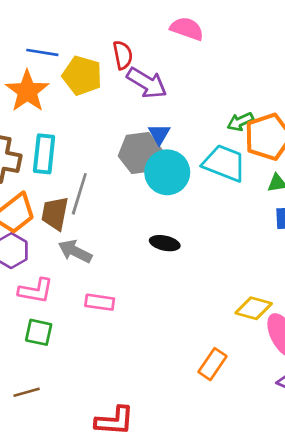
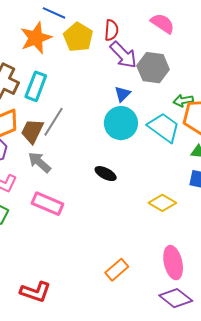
gray hexagon: (140, 153) -> (153, 68), moved
pink rectangle: (100, 302) -> (47, 204), size x1.4
yellow diamond: (254, 308) -> (162, 203), moved

